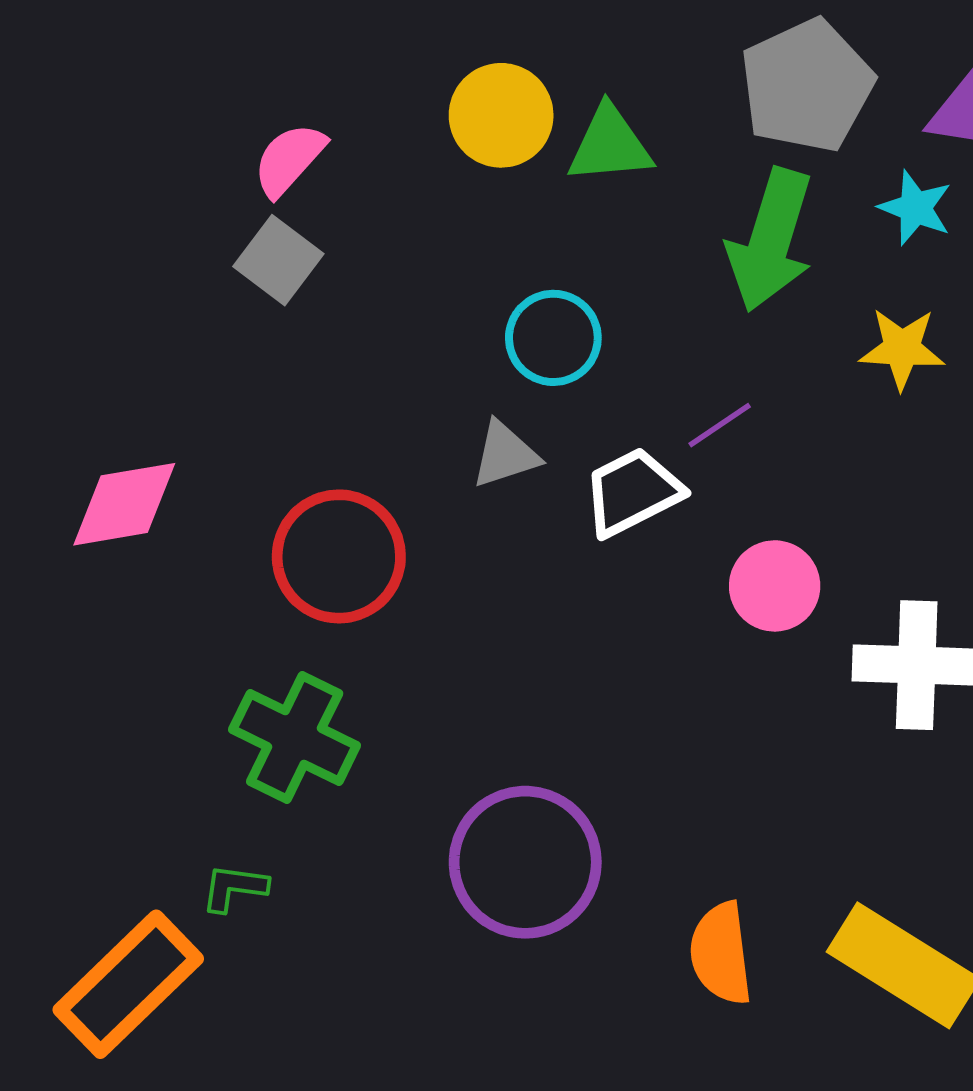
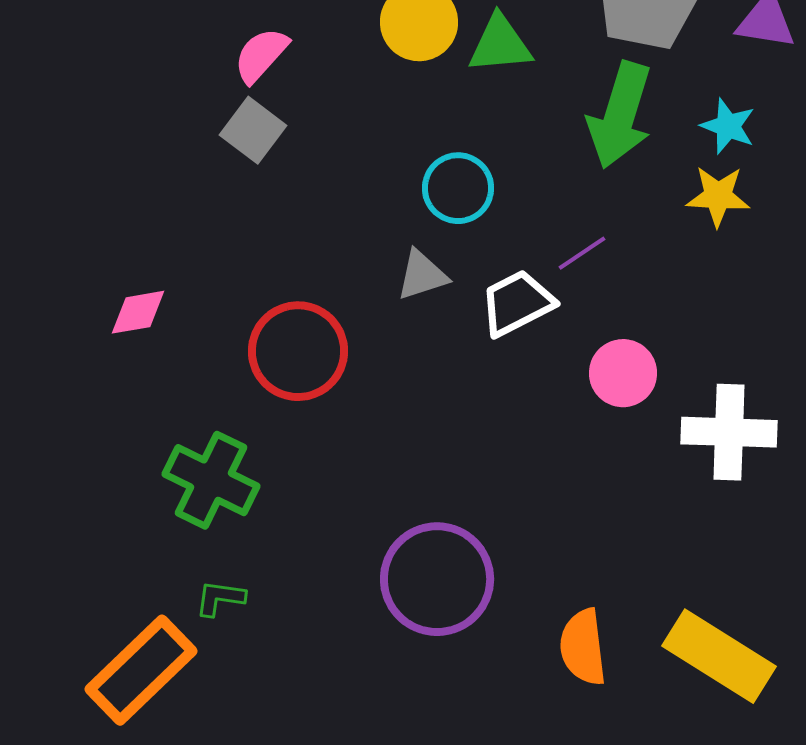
cyan star: (915, 208) -> (728, 126), moved
pink diamond: (124, 504) -> (138, 312), size x0.7
green cross: (295, 737) -> (211, 480), moved

